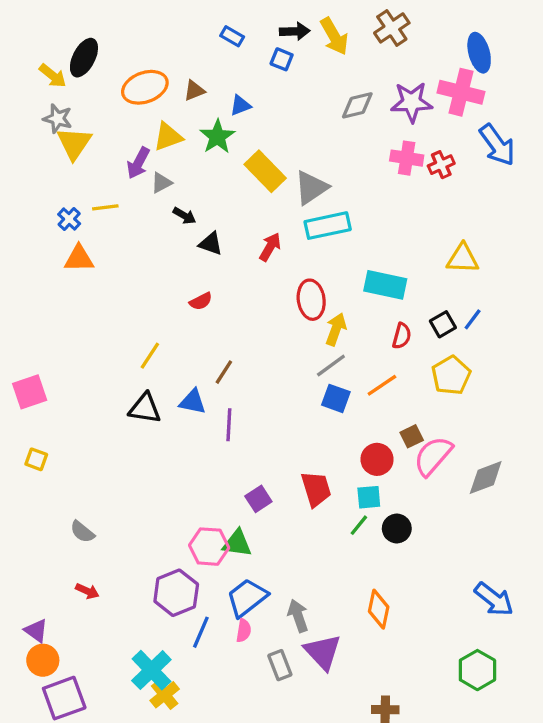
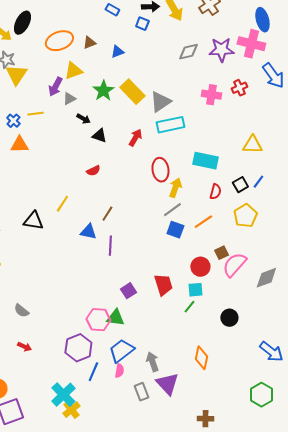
green star: (217, 137) -> (103, 91), moved
pink cross: (407, 158) -> (211, 95), moved
black triangle: (145, 408) -> (33, 221), moved
black circle: (397, 528) -> (229, 318), moved

